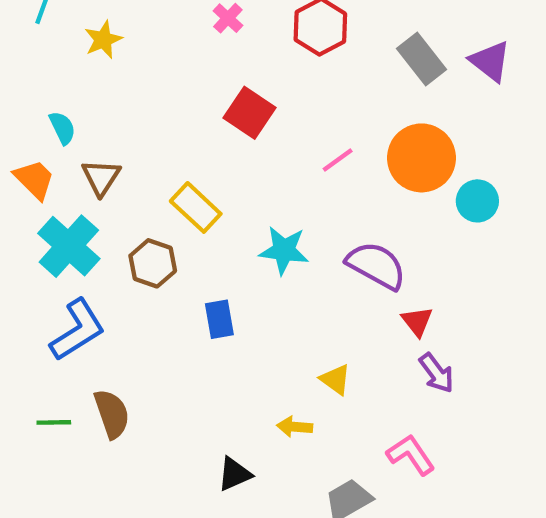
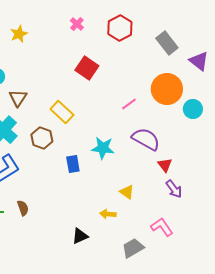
purple triangle: (490, 61) -> (199, 61), moved
pink line: (338, 160) -> (129, 104), moved
cyan star: (284, 250) -> (103, 148), moved
brown semicircle: (112, 414) -> (23, 208), size x0.7

